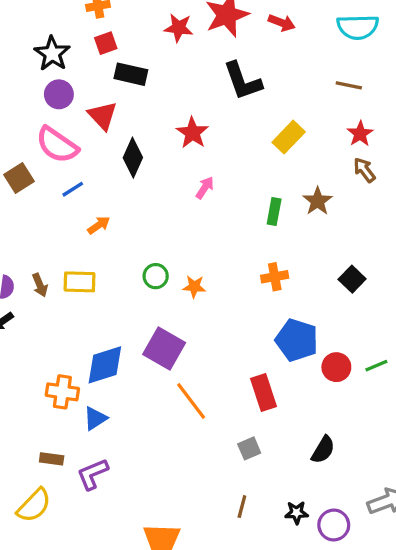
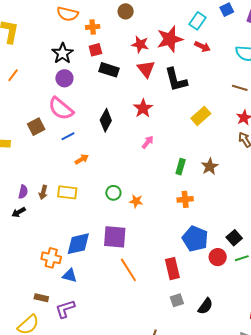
red triangle: (103, 116) -> (146, 69), moved
brown star: (318, 201) -> (210, 166), moved
green rectangle: (274, 212) -> (181, 167), moved
black square: (352, 279) -> (234, 238), moved
brown arrow: (40, 285) -> (43, 192), turned 32
purple square: (164, 348) -> (115, 237), turned -30
blue triangle: (95, 418) -> (70, 275), turned 42
gray square: (249, 448) -> (177, 300), moved

